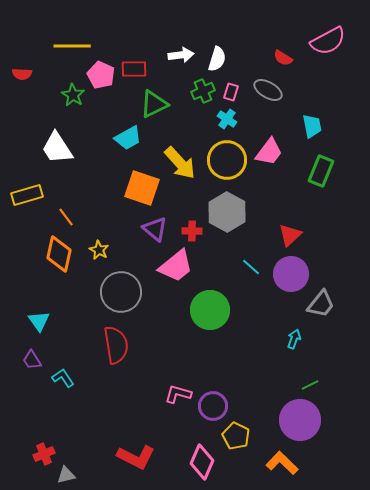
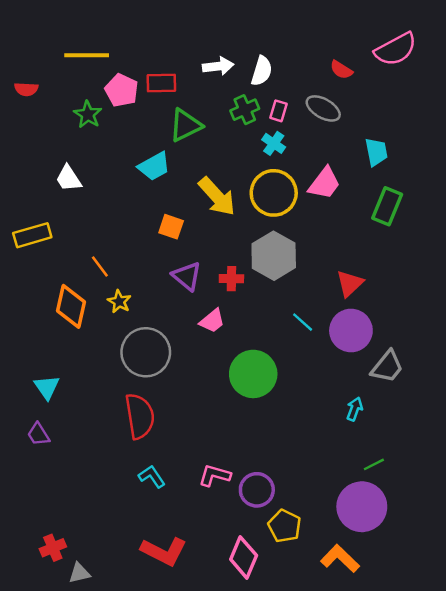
white trapezoid: (57, 148) -> (69, 178), size x0.7
orange square: (142, 188) -> (171, 227), size x0.6
orange line: (66, 217) -> (100, 267), moved
pink trapezoid: (176, 266) -> (212, 321), size x0.6
cyan L-shape: (63, 378) -> (152, 477), moved

